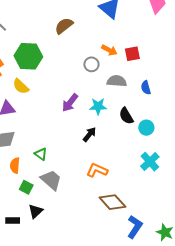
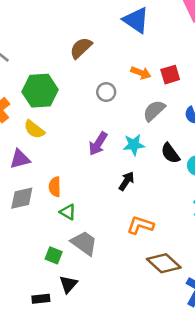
gray circle: (91, 64) -> (106, 92), moved
gray semicircle: (117, 81) -> (154, 111), turned -42
orange semicircle: (15, 165) -> (55, 187), moved

